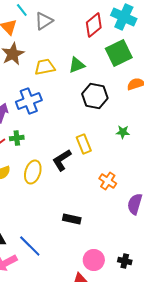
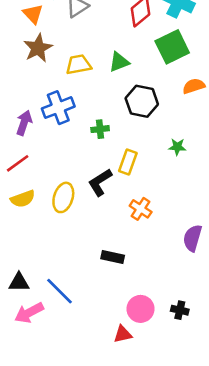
green cross: (17, 138) -> (100, 129), moved
yellow rectangle: (84, 144) -> (128, 162), turned 42
orange cross: (108, 181) -> (141, 209), moved

